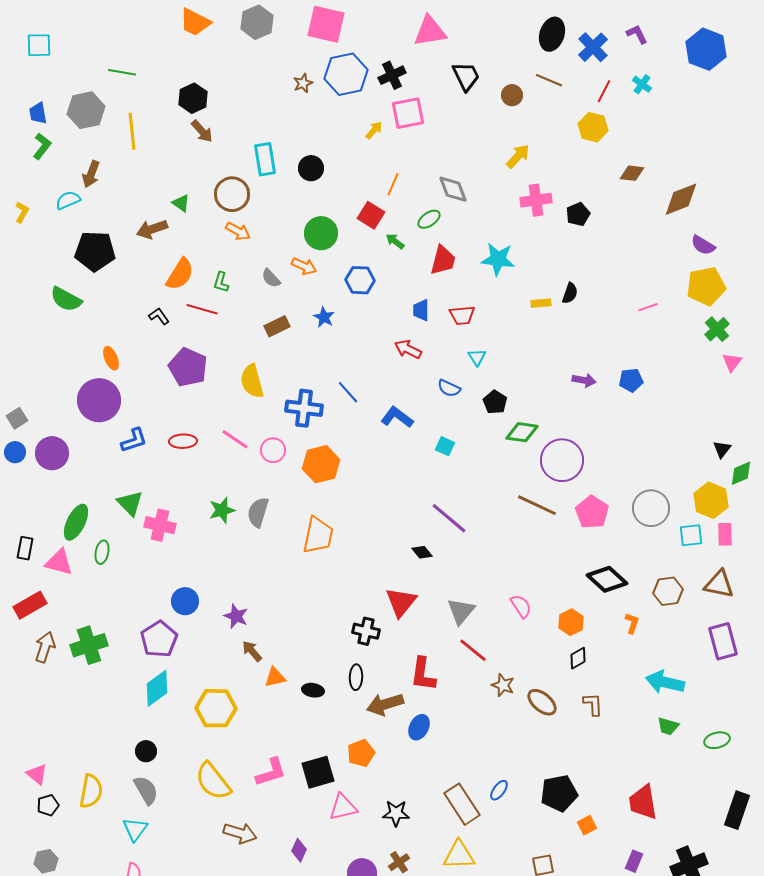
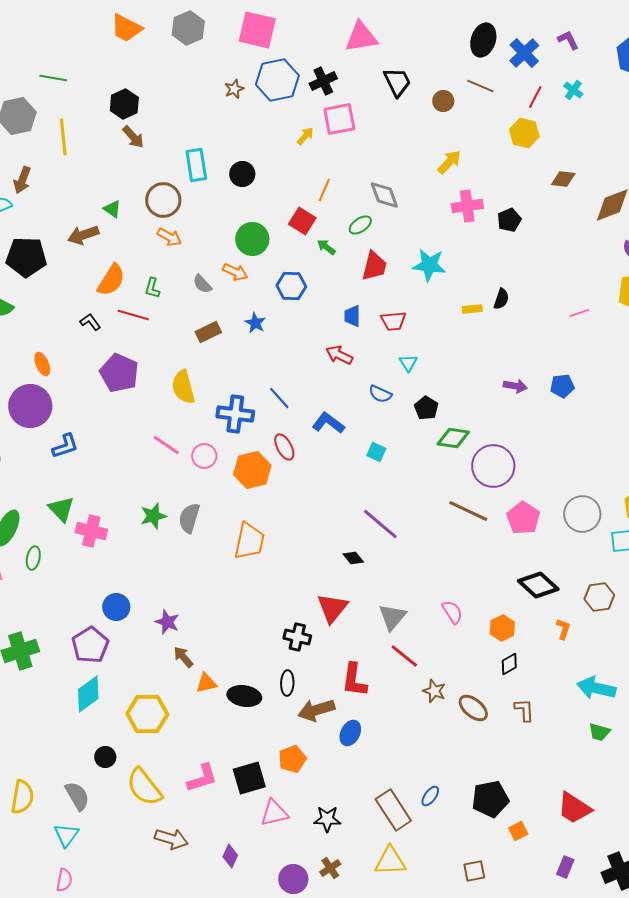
red ellipse: (183, 441) -> (284, 447), moved, turned 64
black ellipse: (313, 690) -> (244, 696), size x1.5
black circle: (146, 751) -> (105, 757), moved
red trapezoid: (643, 802) -> (574, 808), turned -48

